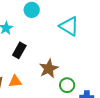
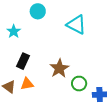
black rectangle: (19, 50) -> (23, 61), moved

